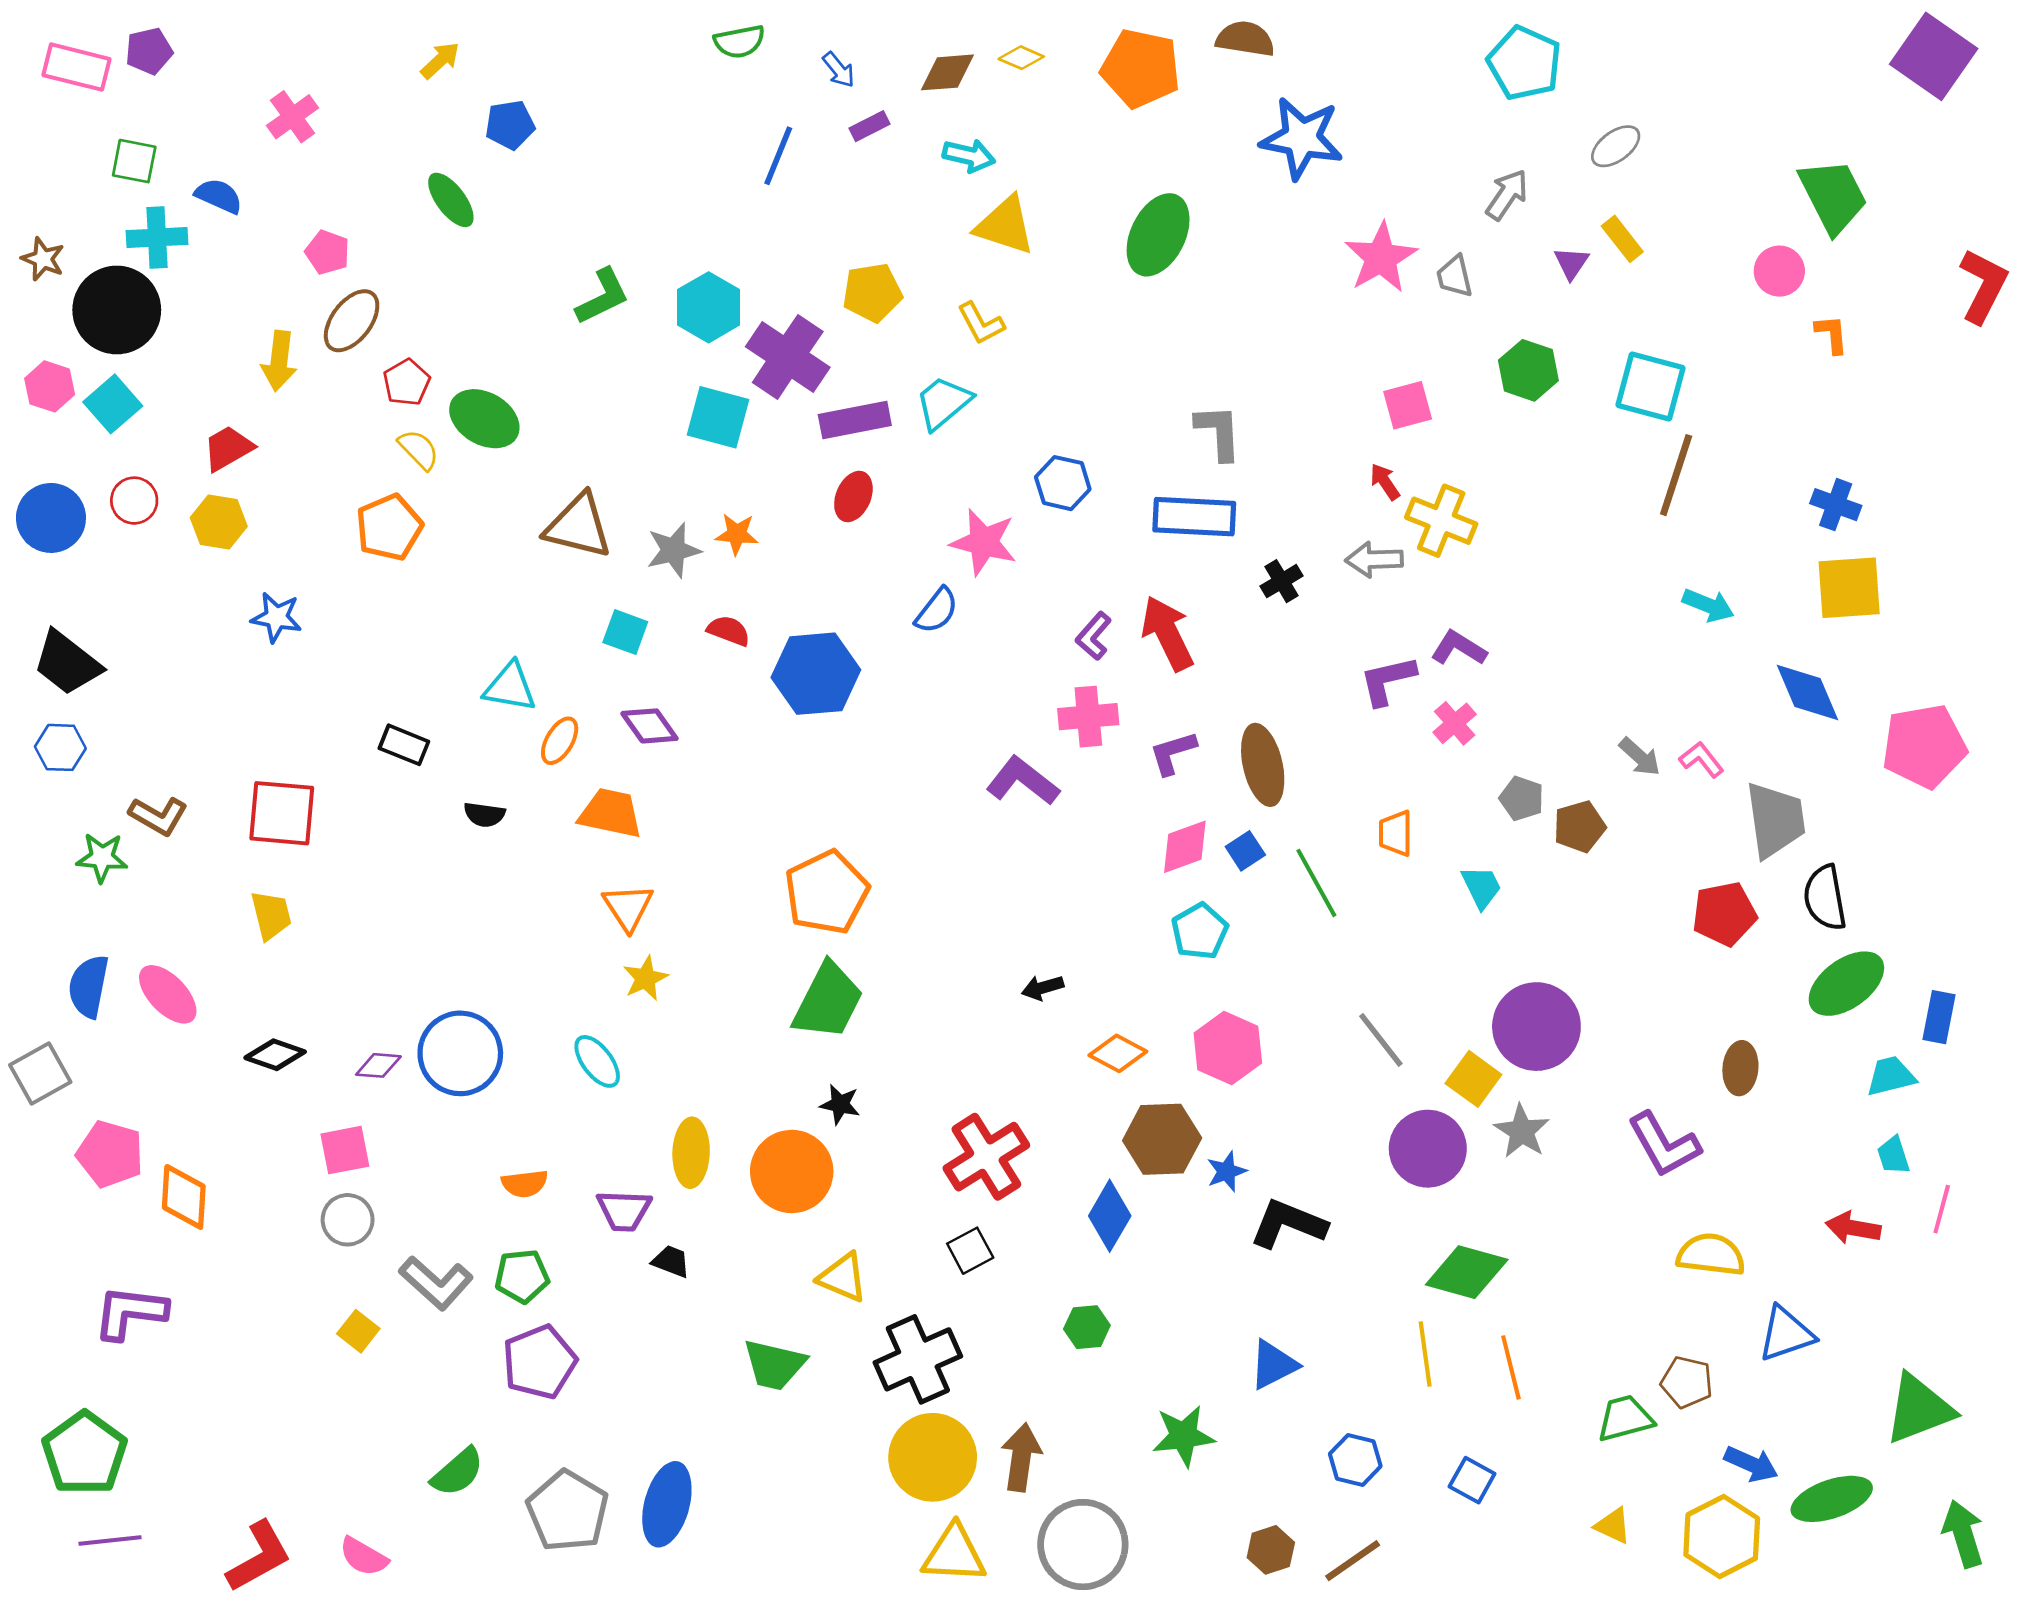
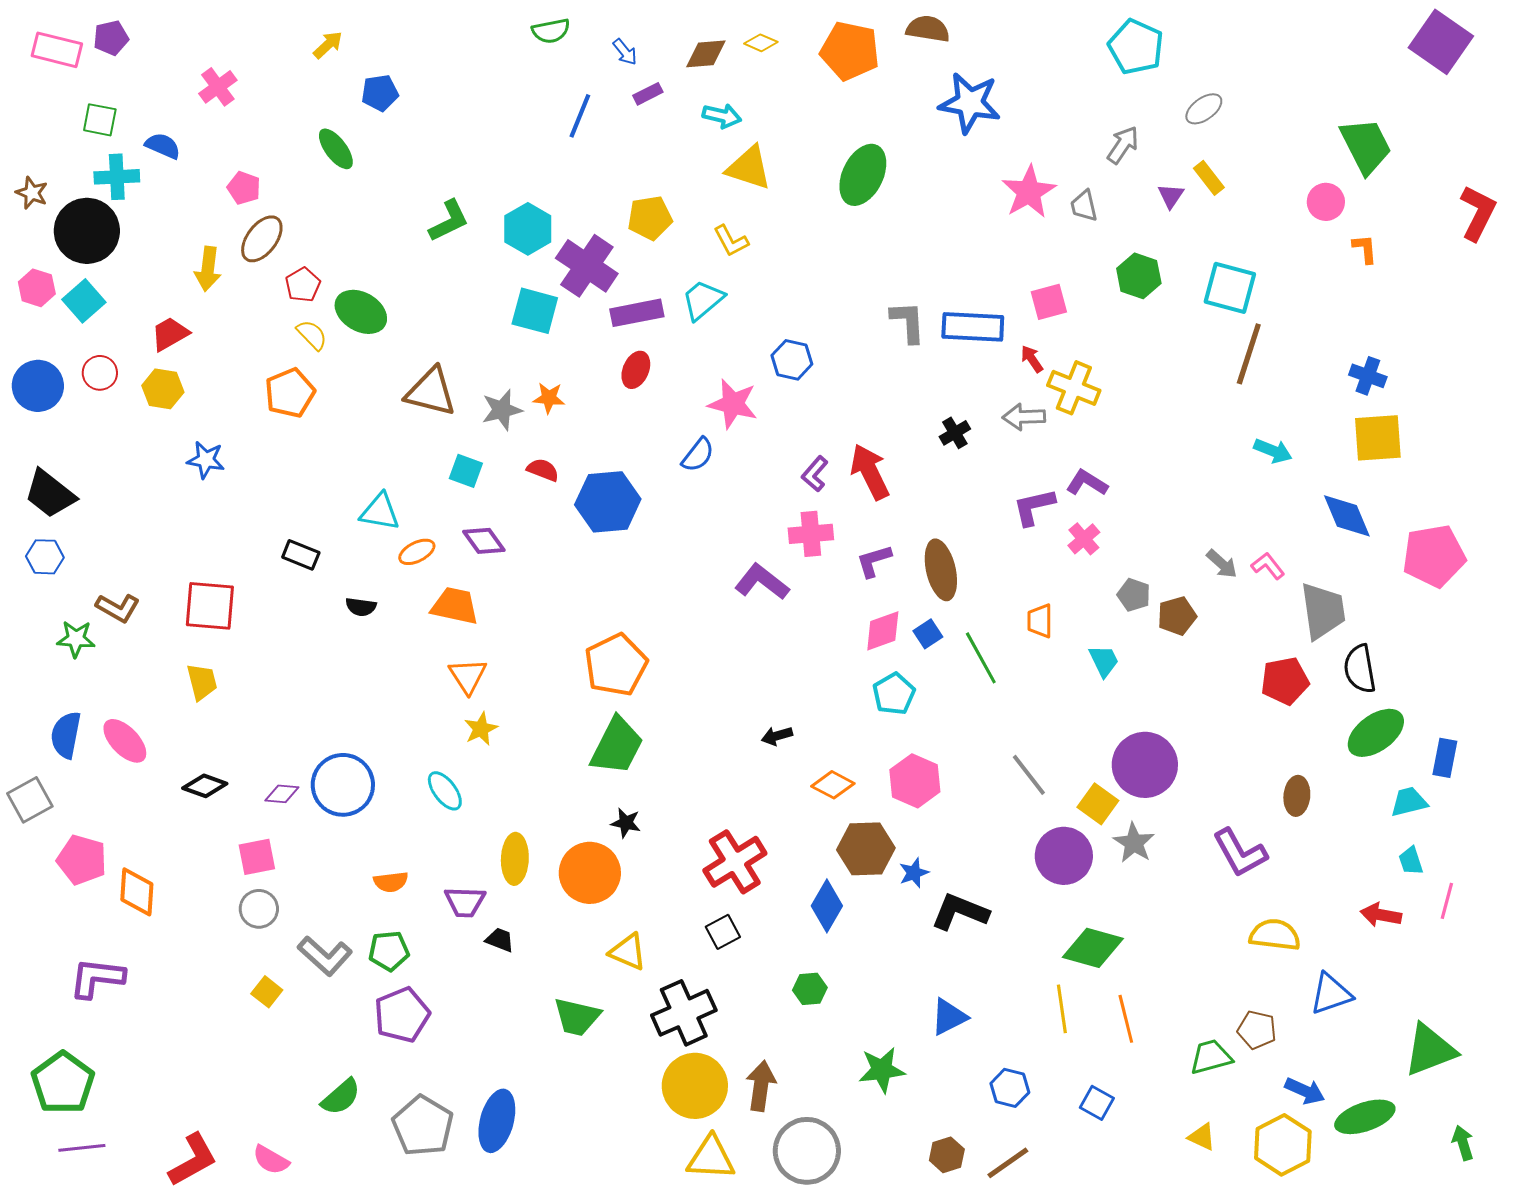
blue rectangle: (1194, 517) -> (973, 327), moved
orange ellipse: (560, 741) -> (417, 552), turned 33
green arrow: (1963, 1534) -> (1463, 1143), size x0.7

